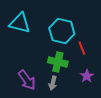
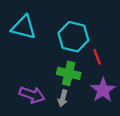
purple star: (87, 76) -> (103, 90), size x1.5
purple arrow: (27, 80) -> (32, 95), turned -35

